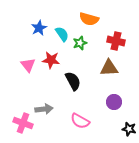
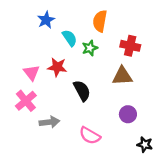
orange semicircle: (89, 19) -> (100, 21), turned 84
blue star: (39, 28) -> (46, 20), moved
pink cross: (23, 123) -> (26, 101), moved, turned 30

